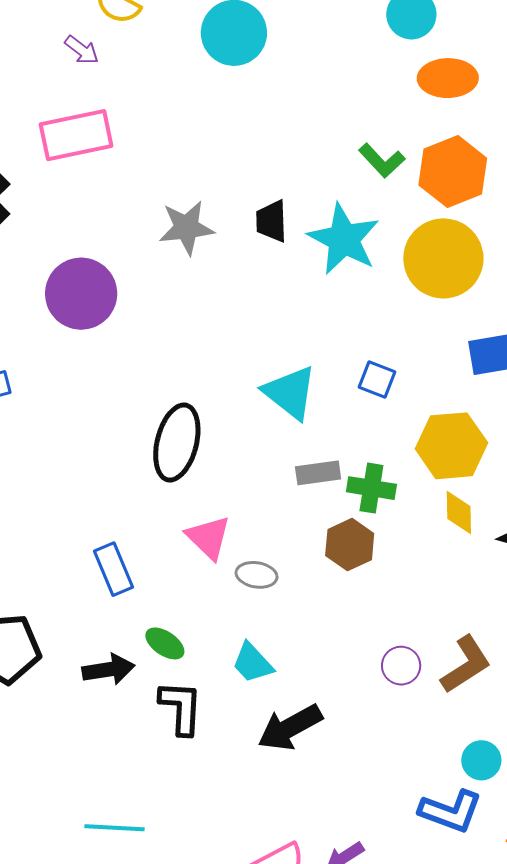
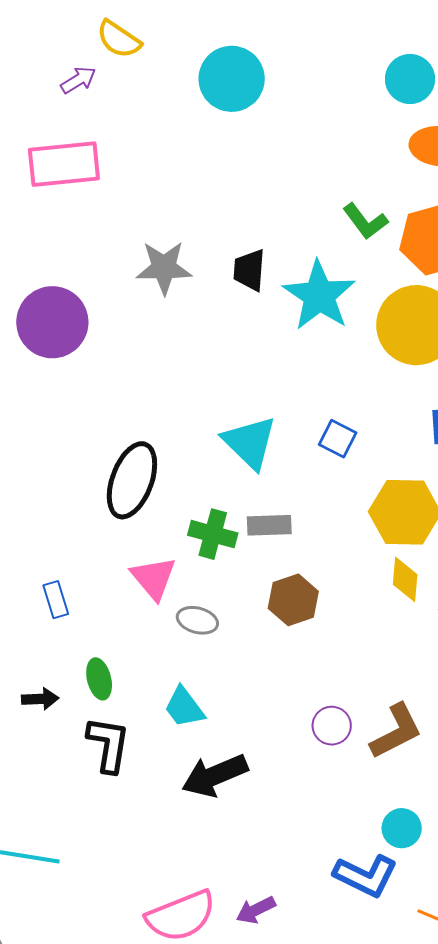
purple arrow: (82, 50) -> (78, 80), turned -75
green cross: (371, 488) -> (213, 534), moved
blue rectangle: (113, 569) -> (56, 600), size x0.7
green ellipse: (165, 643) -> (99, 679), turned 36
black arrow: (108, 669) -> (40, 699), size x0.7

